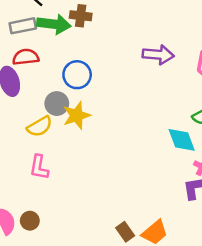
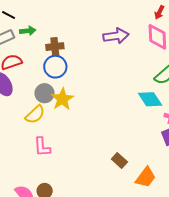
brown cross: (81, 16) -> (55, 47), moved
green arrow: (54, 24) -> (28, 31), size x0.6
brown rectangle: (125, 232) -> (119, 160), moved

